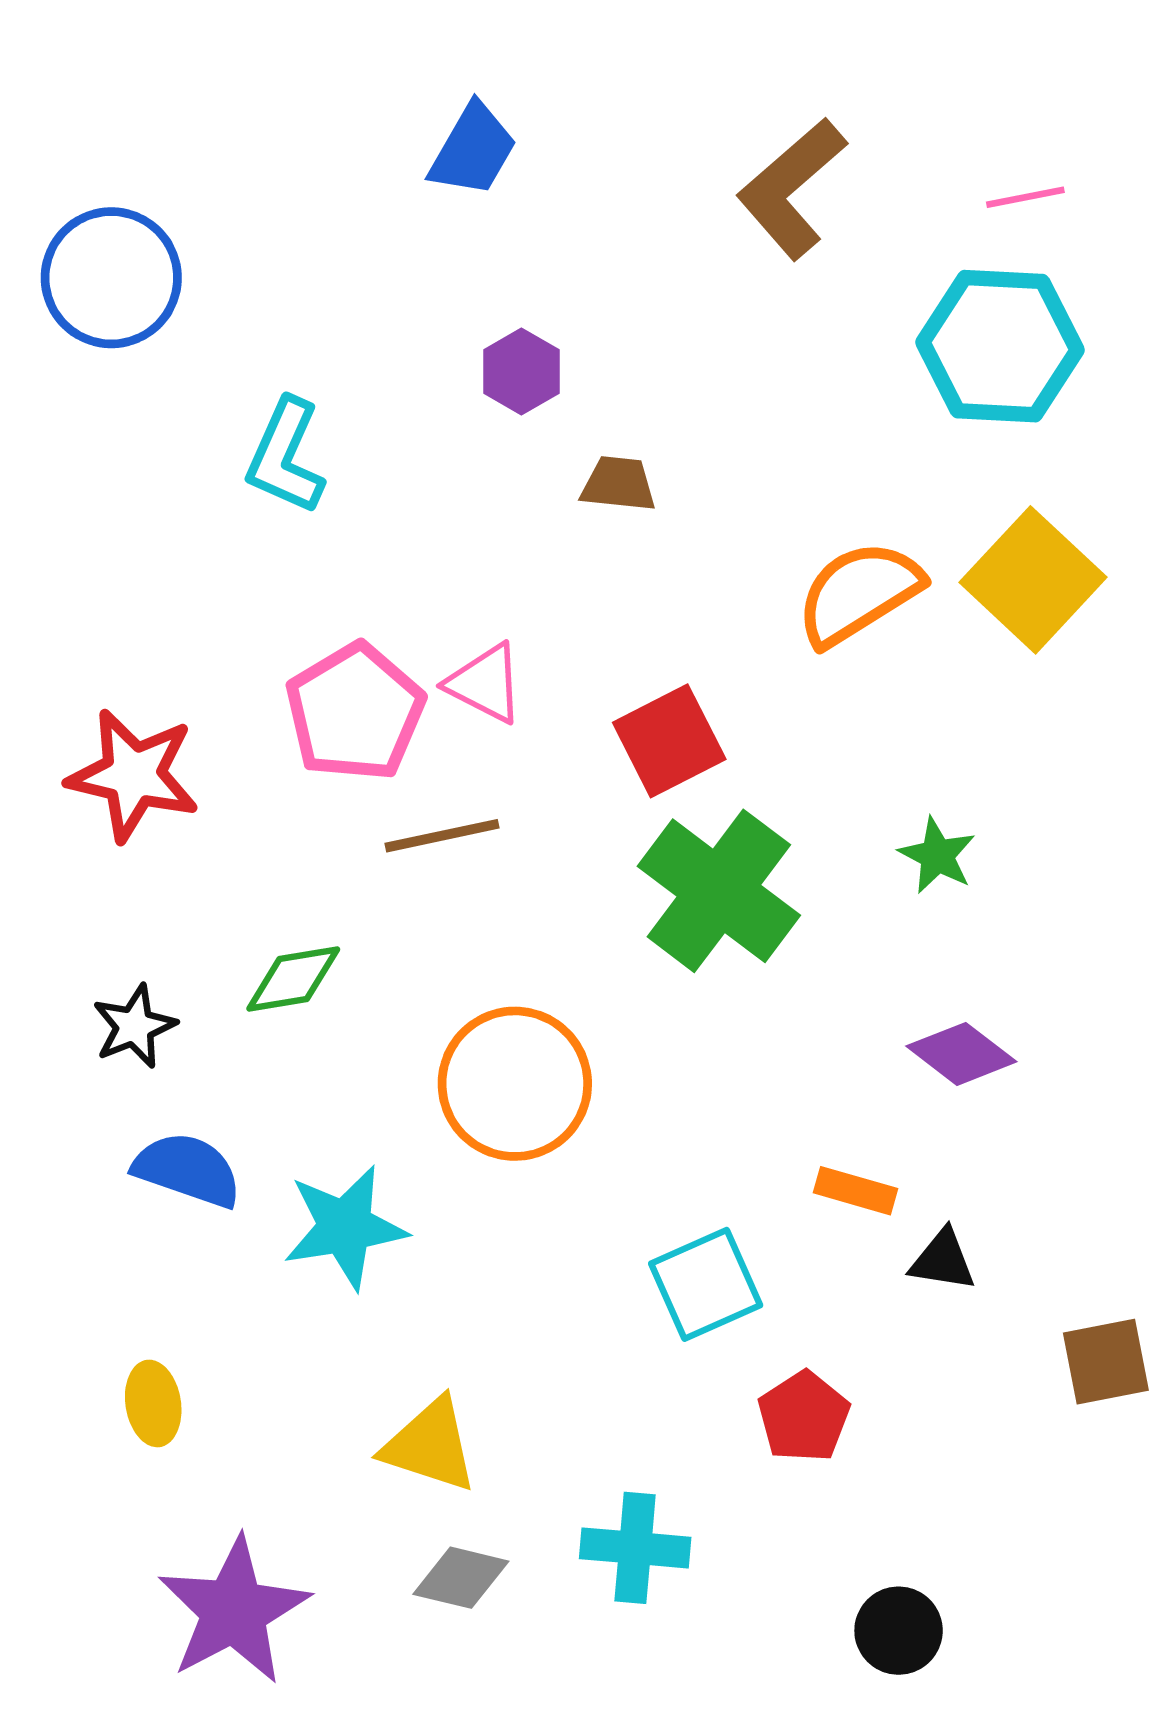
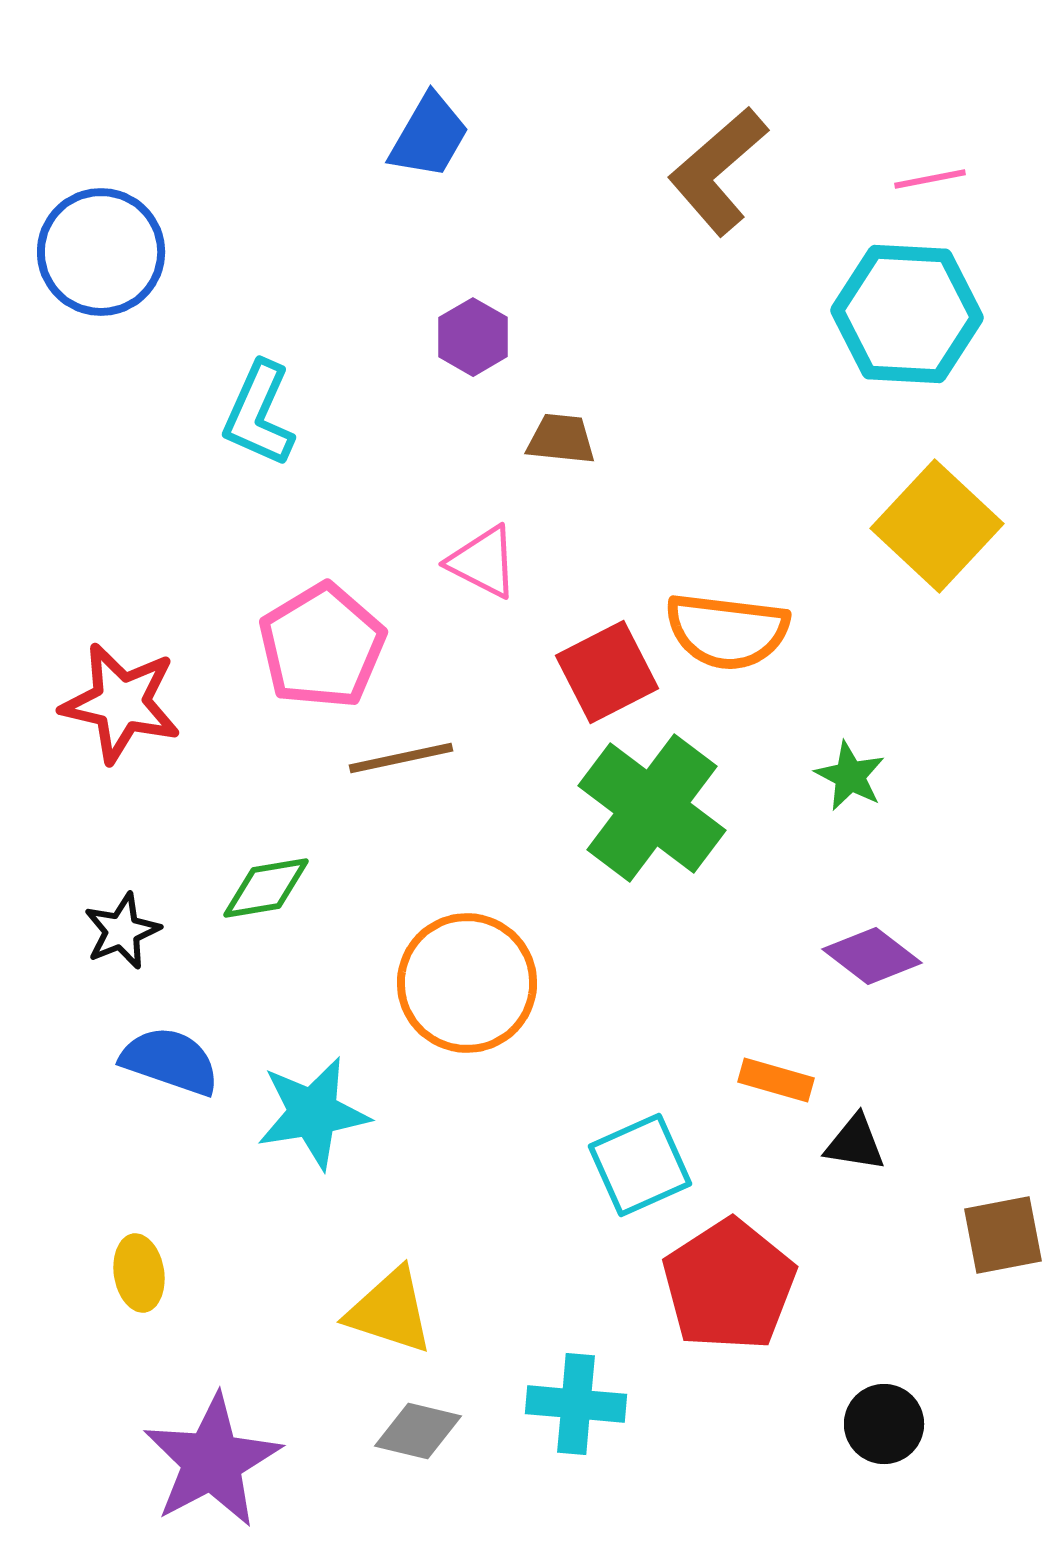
orange semicircle: (859, 593) -> (727, 631), moved, turned -141
pink triangle: (485, 683) -> (483, 562), moved
red pentagon: (804, 1417) -> (729, 1285), size x1.6
black circle: (899, 1631) -> (884, 1424), moved

